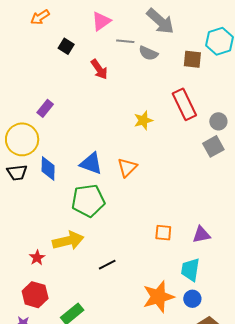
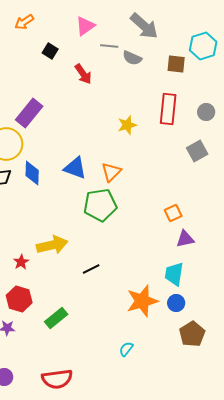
red rectangle: (184, 104) -> (168, 109), turned 32
purple rectangle: (45, 108) -> (29, 113), size x1.6
gray circle: (218, 121) -> (206, 112), moved
green pentagon: (88, 201) -> (100, 205), moved
orange square: (163, 233) -> (173, 213), moved, turned -30

